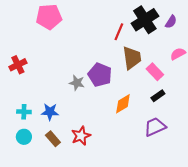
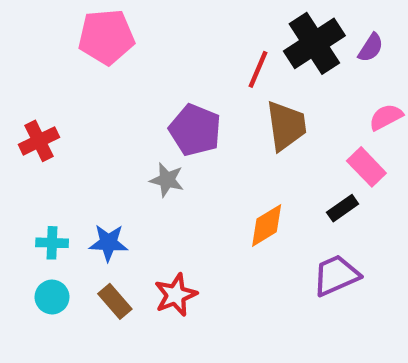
pink rectangle: (155, 72) -> (366, 167), moved
purple pentagon: (100, 75) -> (195, 130), moved

